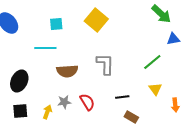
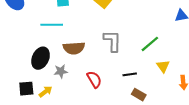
green line: (152, 62) -> (150, 44), moved
black ellipse: (19, 81) -> (41, 58), moved
gray star: (64, 102) -> (61, 71), moved
yellow arrow: (47, 112) -> (46, 92), moved, turned 32

